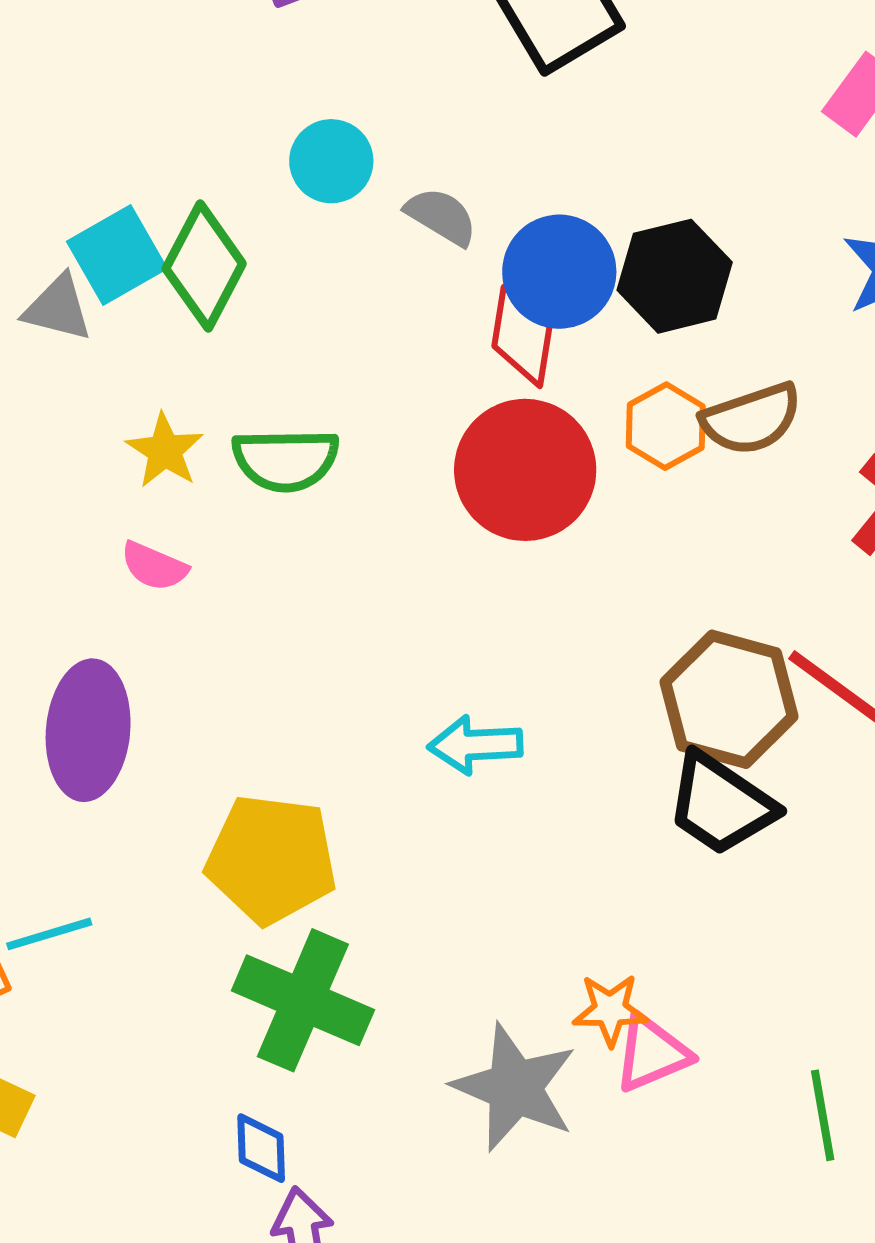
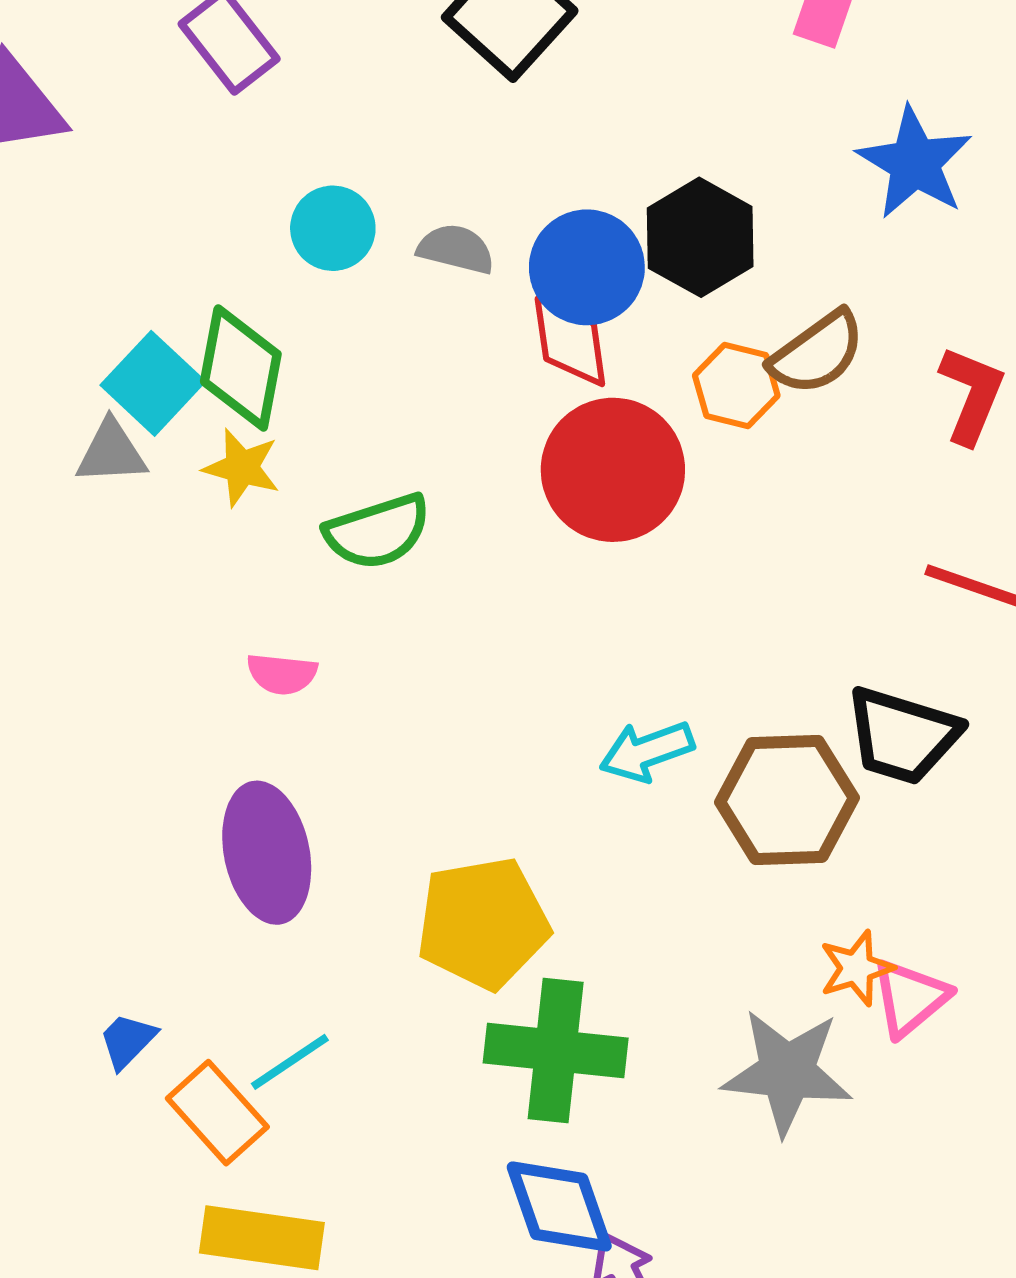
yellow star: (165, 451) -> (242, 468), moved
brown hexagon: (729, 699) -> (787, 800), moved
blue diamond: (261, 1148) -> (559, 1206), size x1.6

